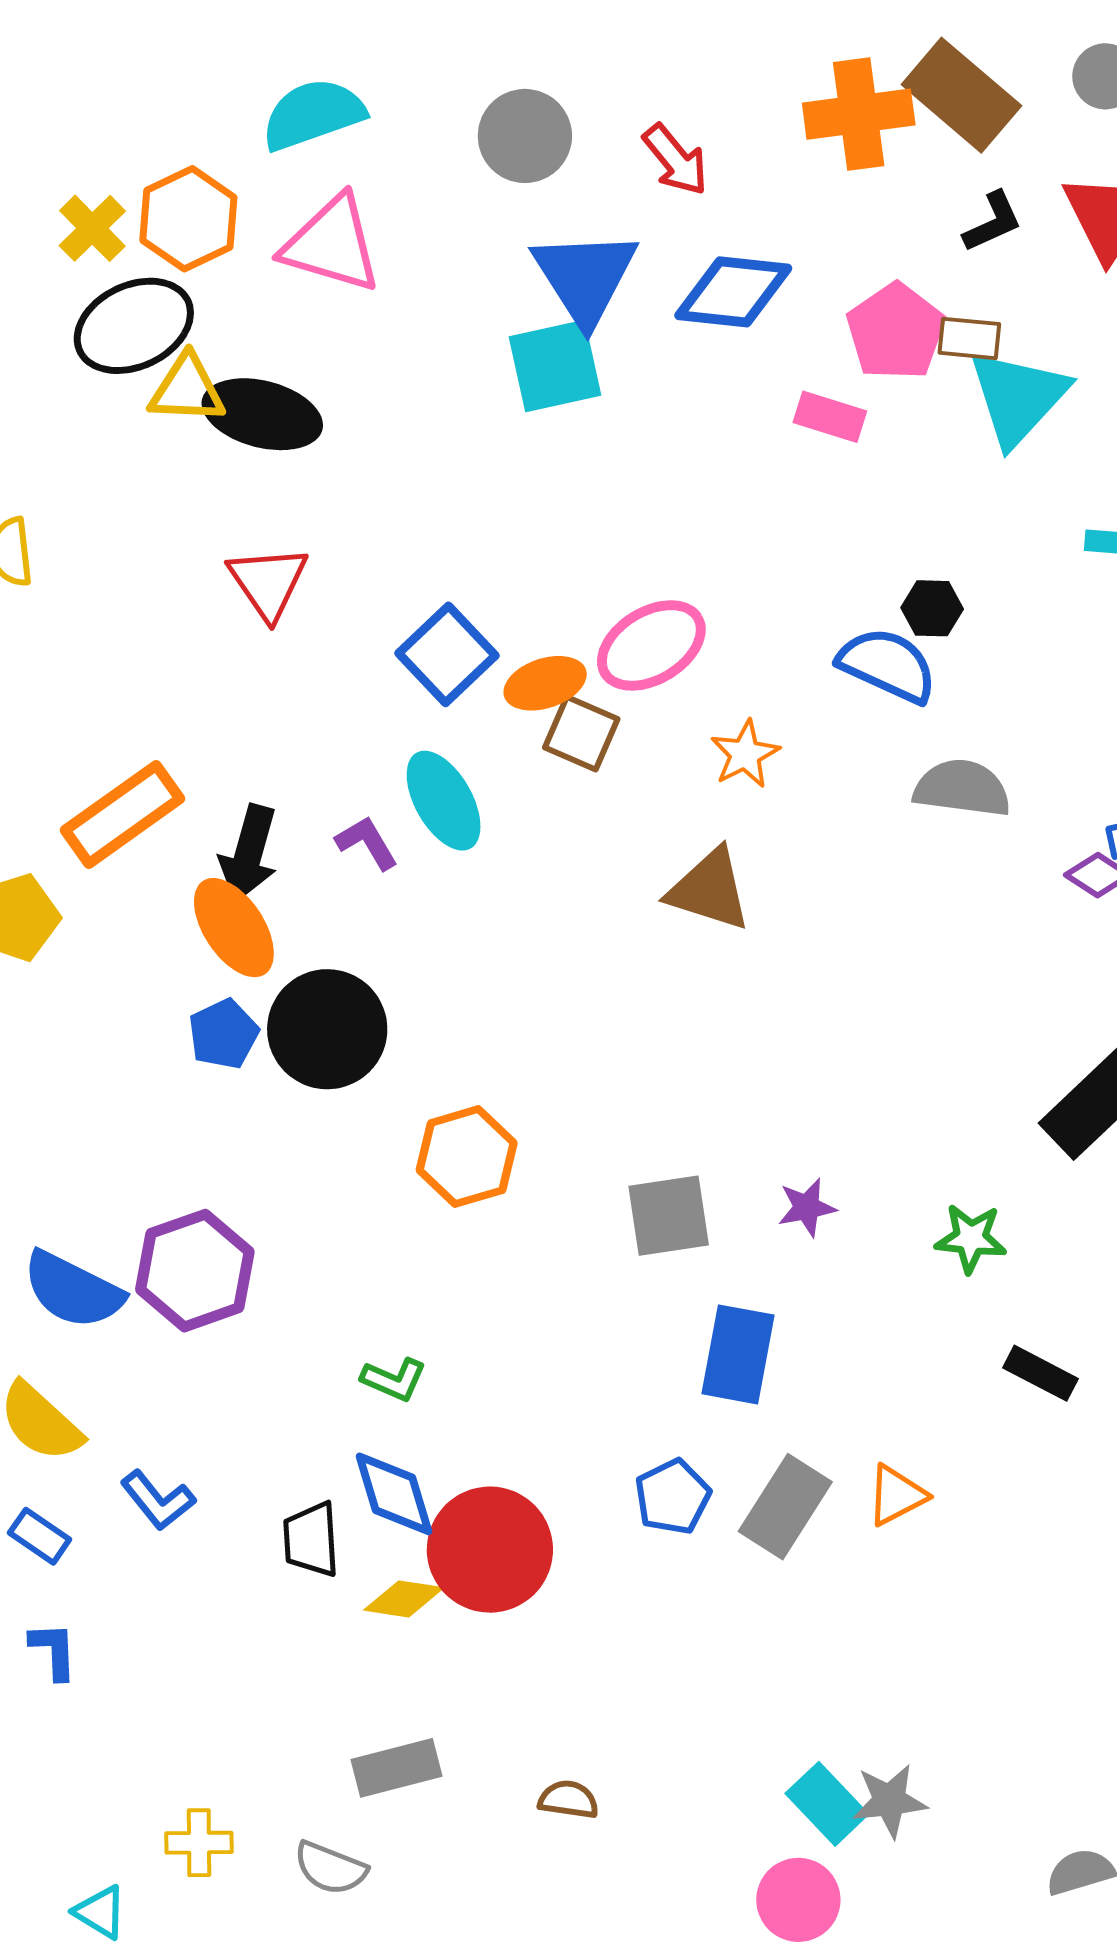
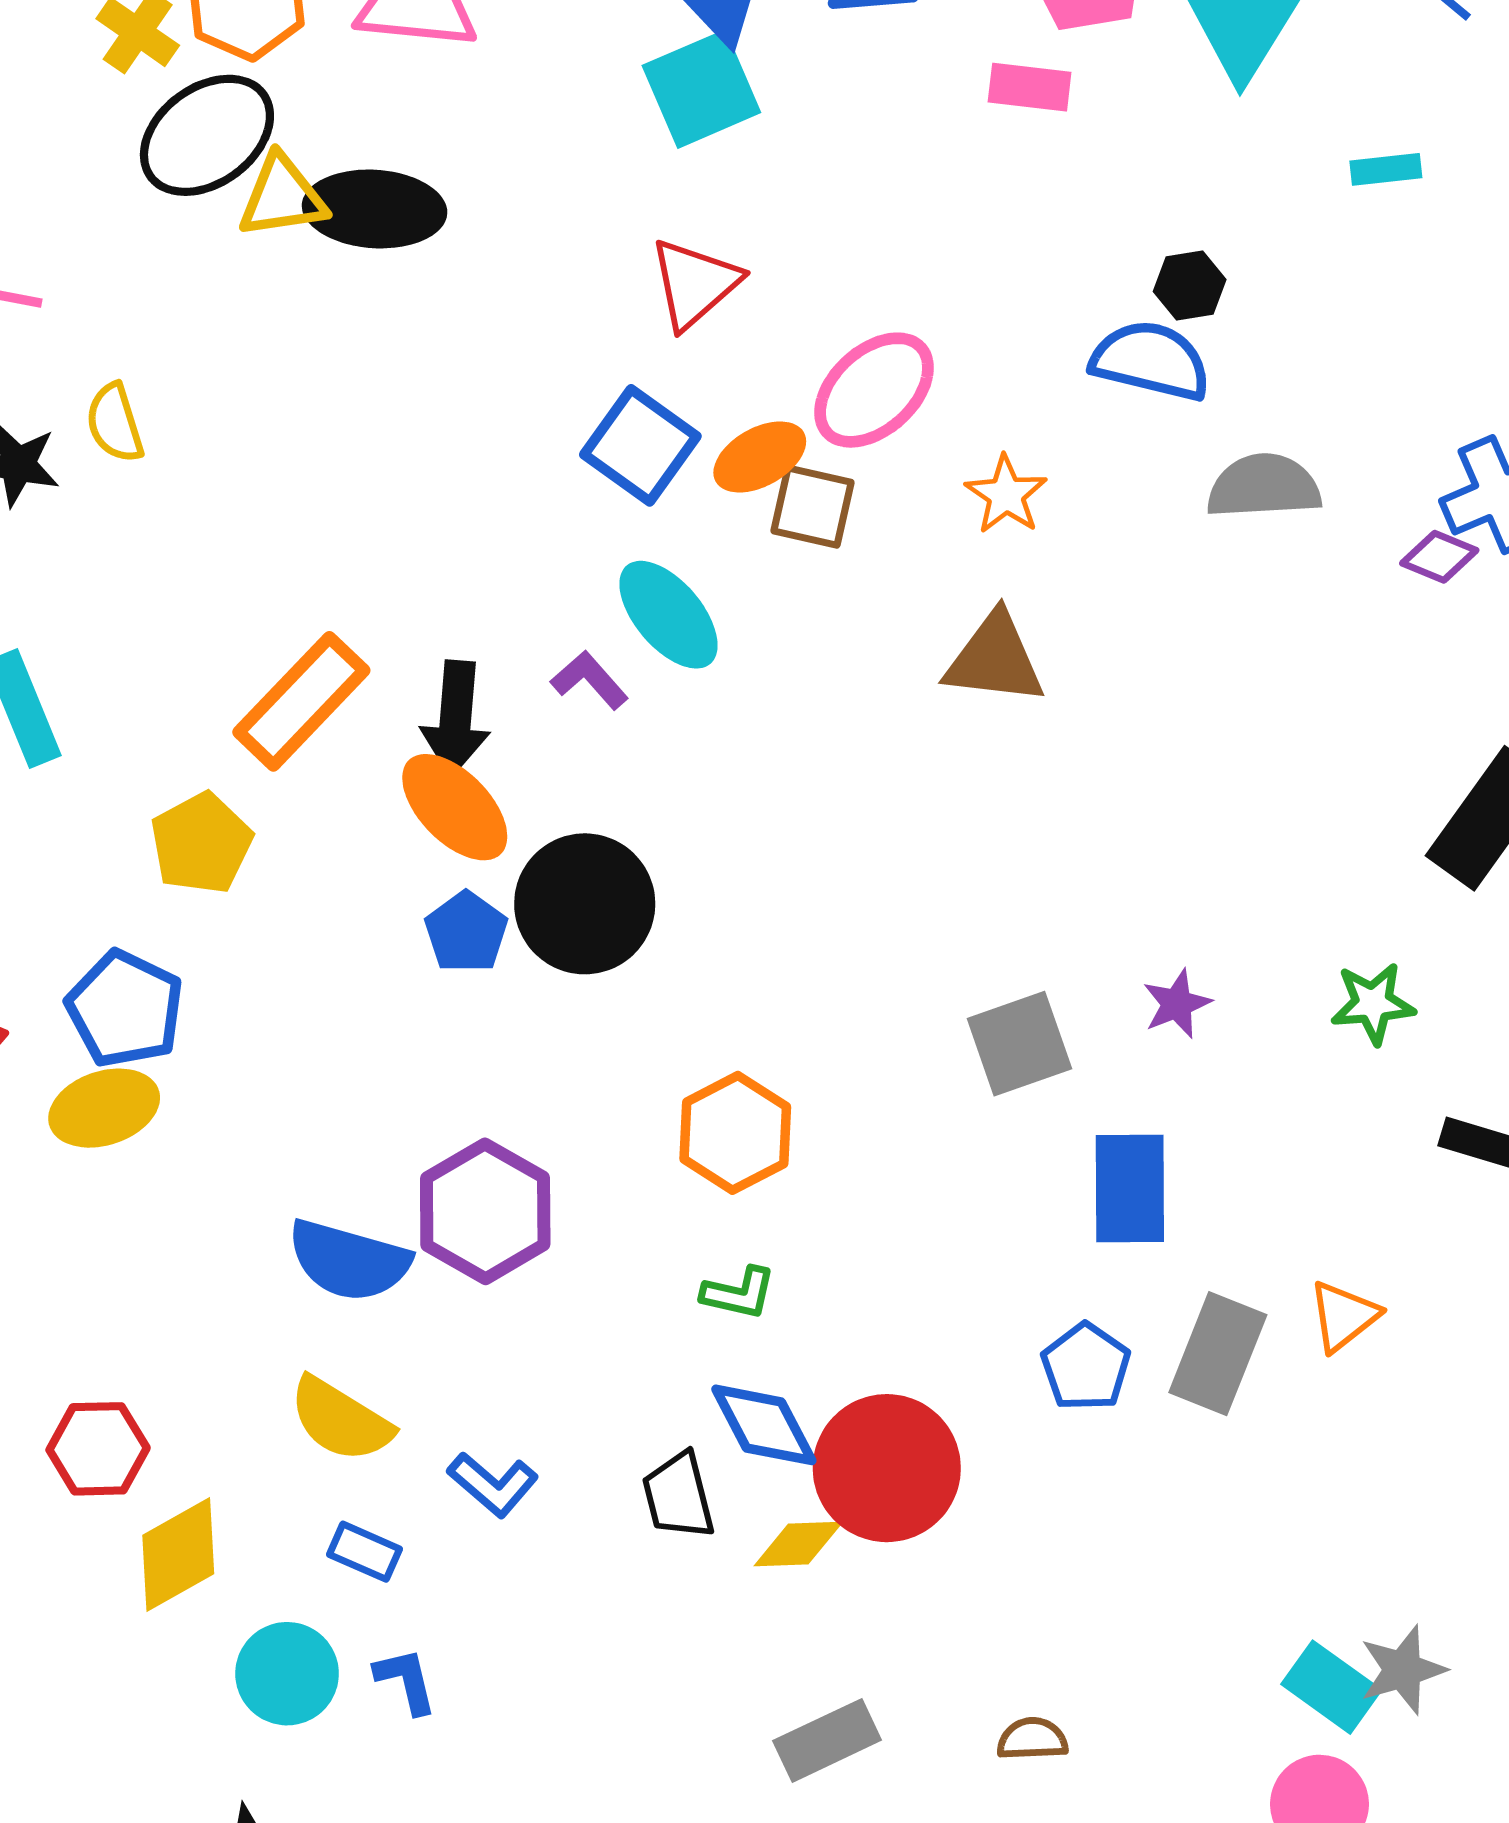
red triangle: (268, 582) -> (695, 283), moved, turned 34
orange hexagon: (467, 1157) -> (735, 1133), moved

